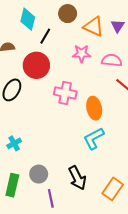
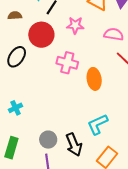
pink star: (82, 54) -> (75, 25), moved
cyan L-shape: (94, 138) -> (98, 124), moved
gray circle: (39, 174) -> (48, 140), moved

